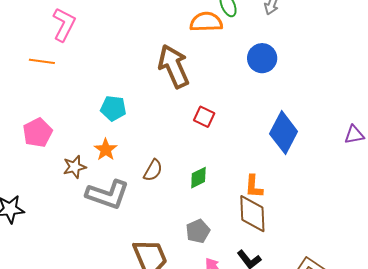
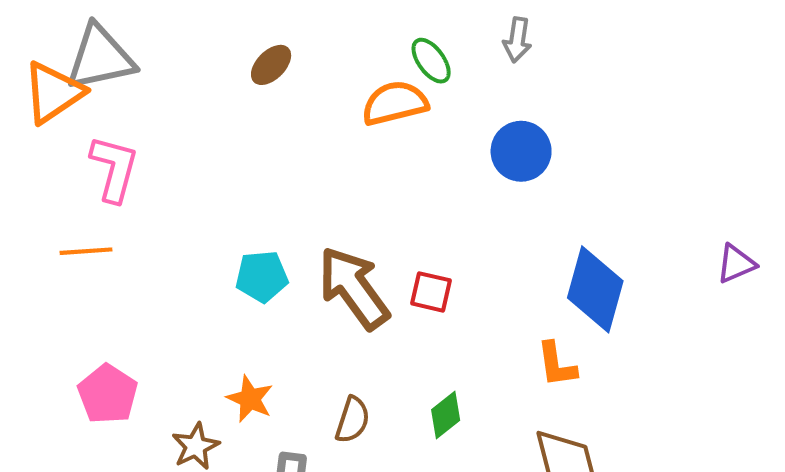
brown arrow: (174, 66) -> (354, 288), moved
cyan pentagon: (113, 108) -> (262, 276), moved
orange L-shape: (254, 186) -> (557, 364), moved

